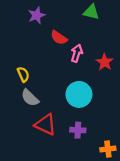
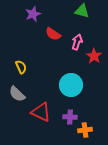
pink arrow: (77, 53) -> (77, 42), moved
gray semicircle: (30, 98) -> (17, 94), moved
orange cross: (108, 149) -> (85, 130), moved

